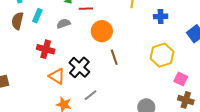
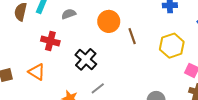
brown line: (114, 57) -> (132, 36), moved
orange triangle: (57, 76) -> (37, 72), moved

